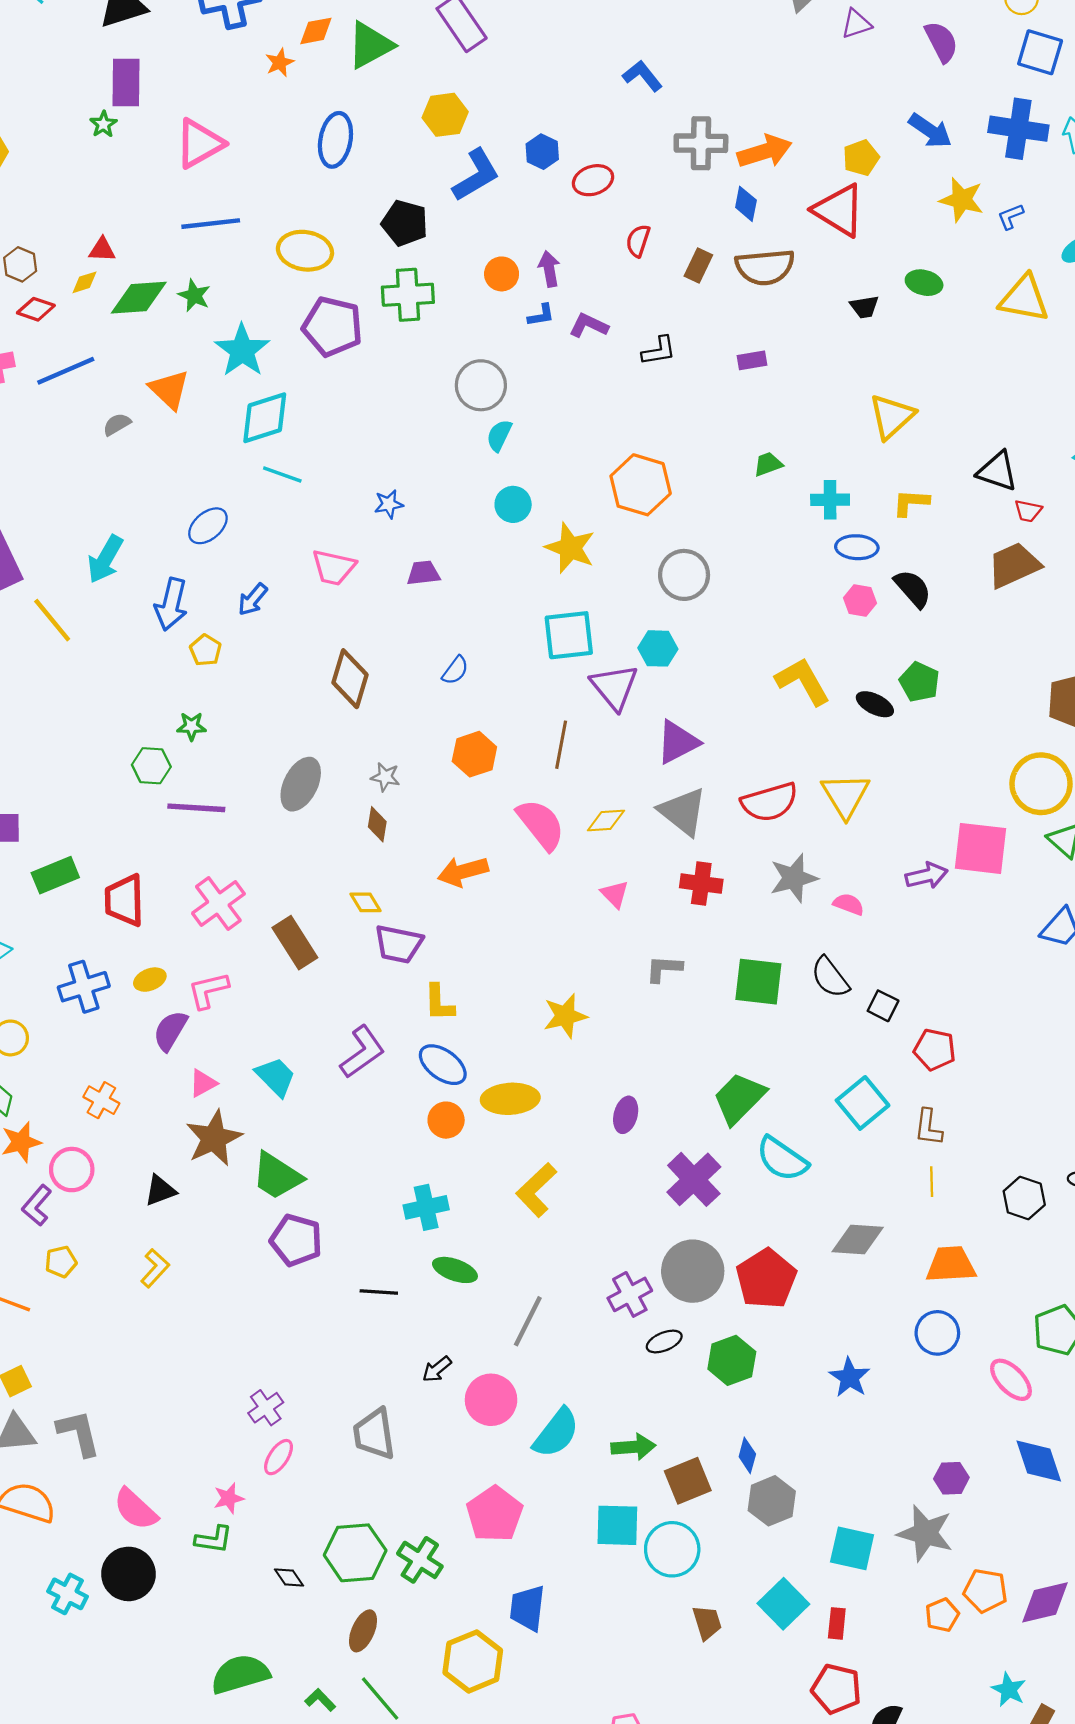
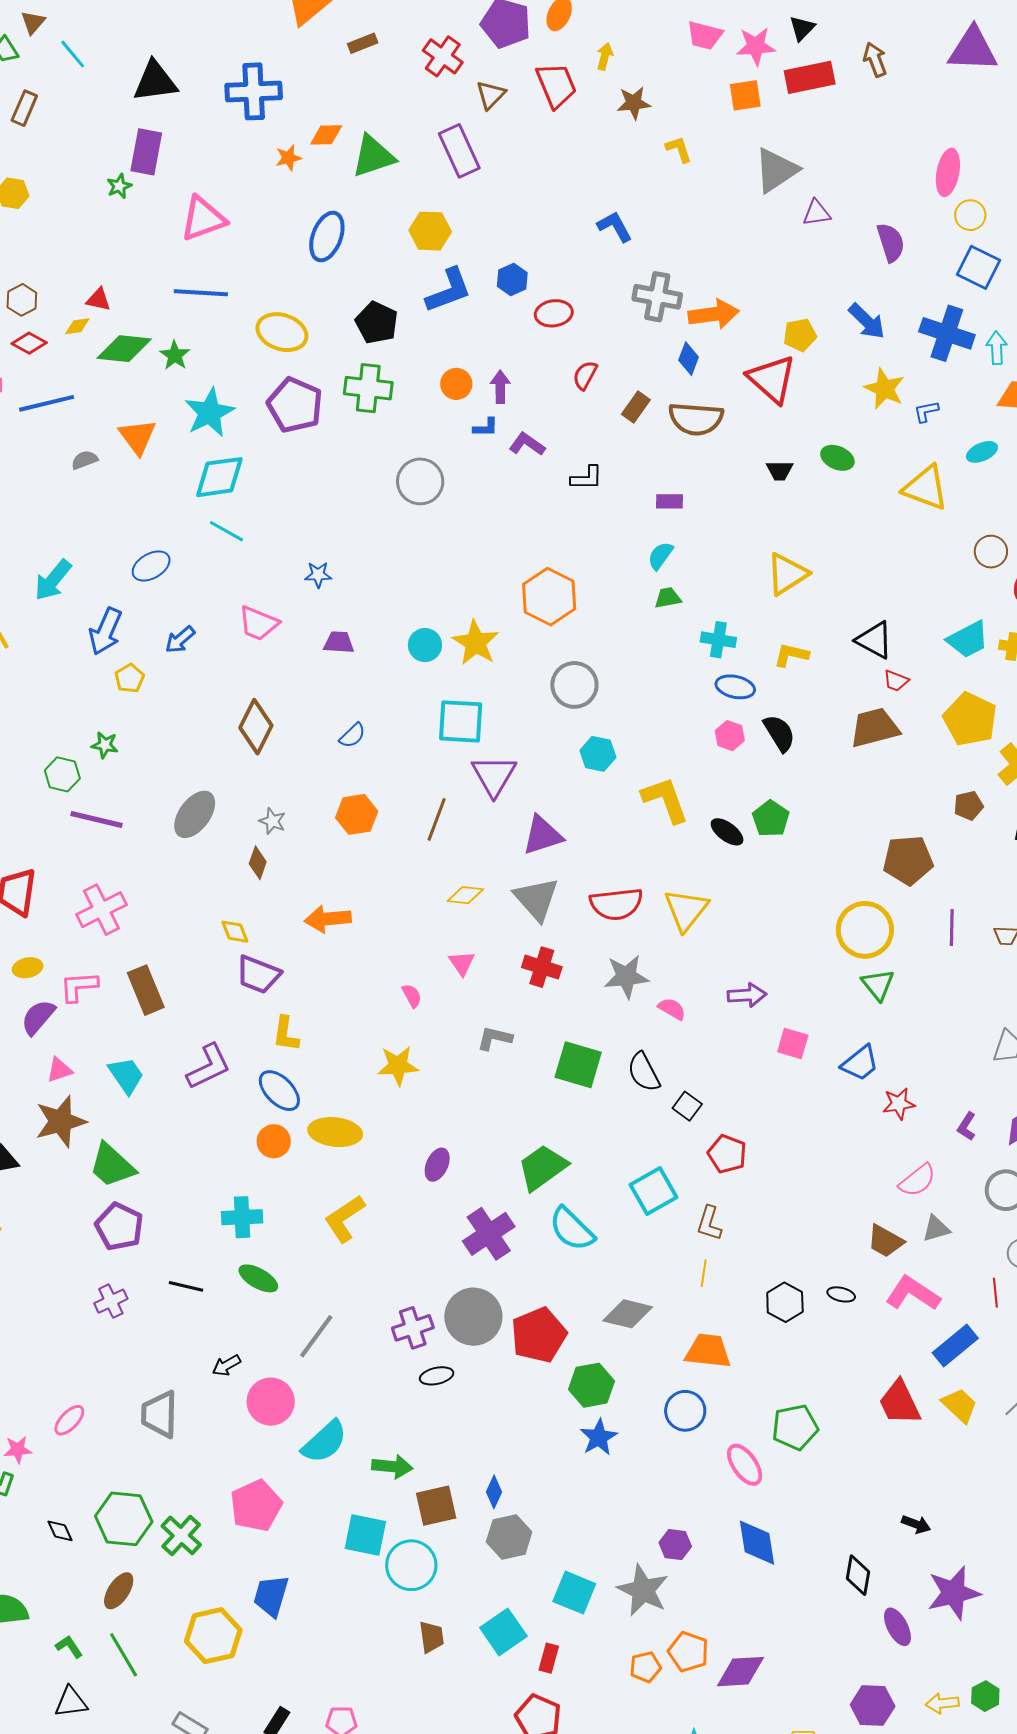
cyan semicircle: (499, 435) -> (660, 556), moved
cyan circle: (513, 504) -> (425, 645), moved
cyan hexagon: (658, 648) -> (598, 754), moved
pink semicircle: (541, 824) -> (412, 996), moved, size x0.5
pink square: (981, 848) -> (793, 1044), moved, size x0.6
brown rectangle: (295, 943) -> (146, 990), moved
green hexagon: (732, 1360) -> (592, 1385), moved
purple cross: (266, 1408) -> (111, 1301), moved

